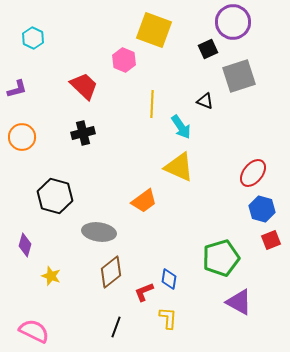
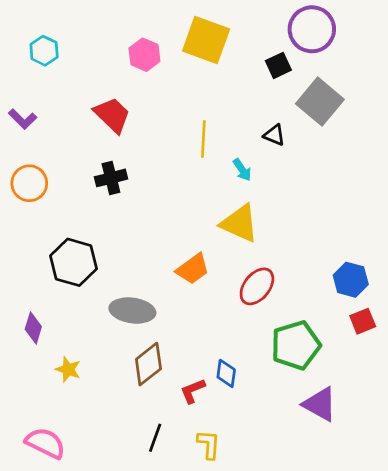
pink hexagon: (124, 60) -> (144, 55), moved
gray square: (239, 76) -> (320, 102), turned -32
purple L-shape: (17, 89) -> (23, 119), turned 60
cyan arrow: (181, 127) -> (242, 170), size x0.7
red ellipse: (253, 173) -> (257, 286), moved
yellow L-shape: (168, 318) -> (209, 444), moved

